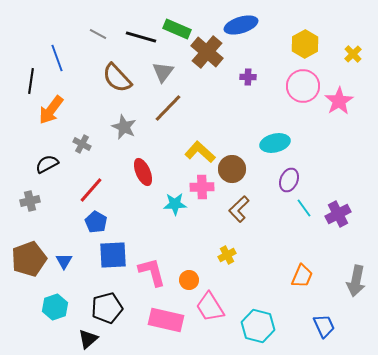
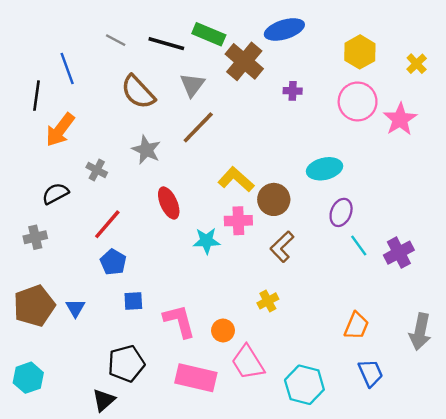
blue square: (113, 255) -> (133, 301), size x0.6
cyan hexagon: (55, 307) -> (28, 378), moved
blue trapezoid: (324, 326) -> (371, 373), moved

